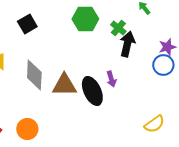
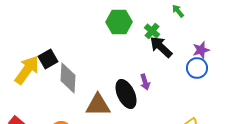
black square: (27, 24) -> (48, 59), moved
black arrow: (127, 44) -> (161, 47), turned -60
brown triangle: (64, 85) -> (98, 105), moved

